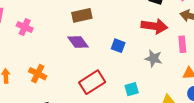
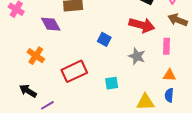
purple diamond: (78, 42) -> (51, 24), moved
orange cross: (38, 74) -> (36, 56), moved

